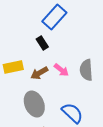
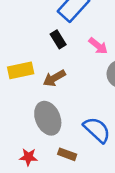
pink arrow: (61, 70) -> (98, 46), moved

